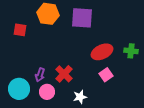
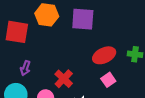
red square: (20, 30) -> (17, 32), size x1.6
purple arrow: (40, 75) -> (25, 68), moved

